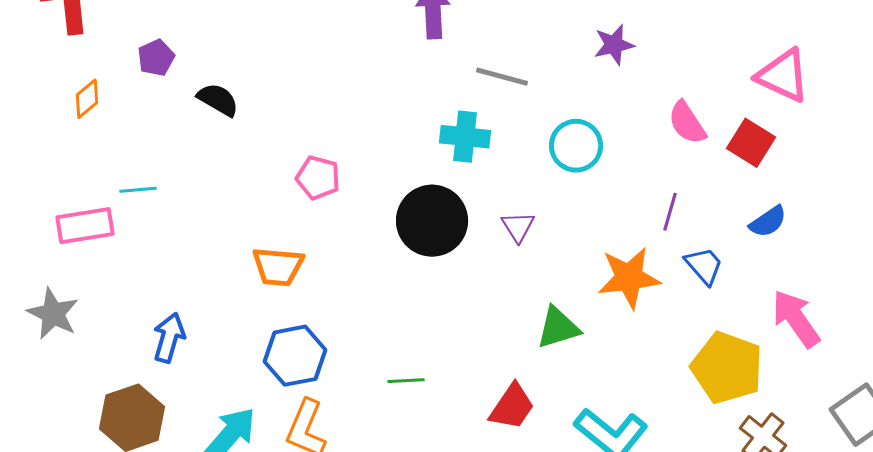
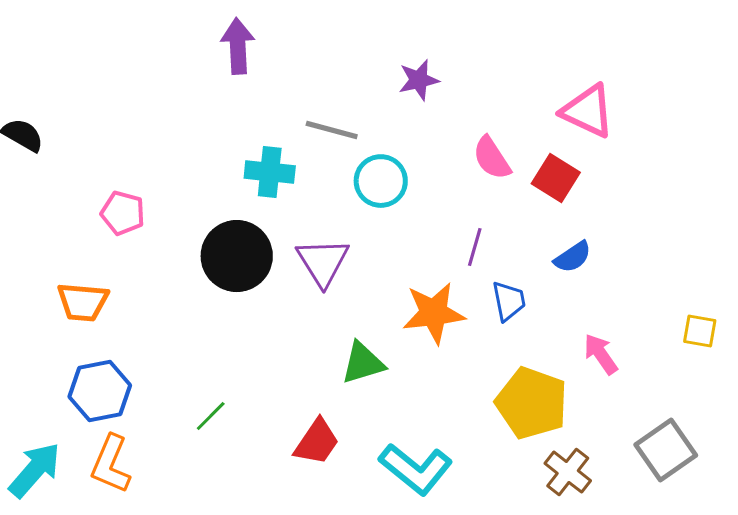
gray line: (502, 77) -> (332, 130), moved
purple triangle: (518, 227) -> (323, 262), size x1.6
blue trapezoid: (704, 266) -> (509, 301), turned 30
pink arrow: (796, 319) -> (601, 354), size x0.7
green line: (406, 381) -> (211, 416), turned -42

